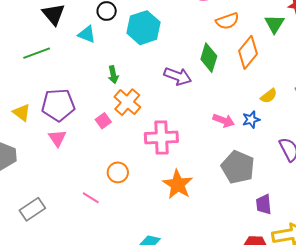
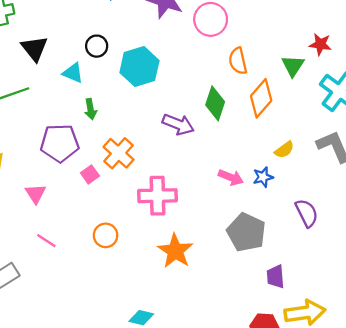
orange semicircle: (227, 21) -> (238, 61), turned 95
green arrow: (113, 75) -> (90, 109), moved
purple pentagon: (58, 105) -> (60, 143), moved
pink line: (91, 198) -> (46, 241), moved

